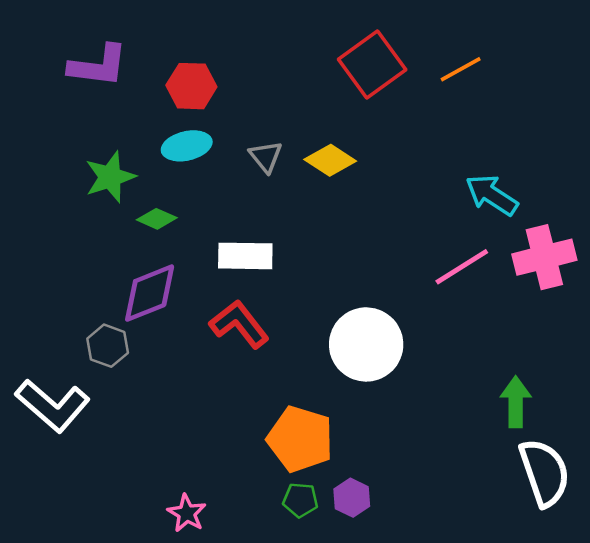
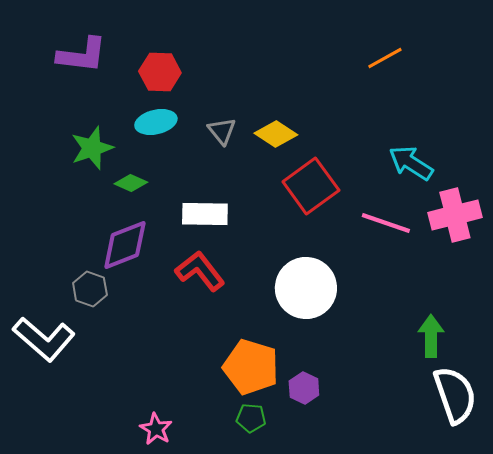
red square: (372, 65) -> (311, 186), moved
pink line: (462, 267) -> (386, 223), turned 51
purple hexagon: (352, 498) -> (304, 388), moved

